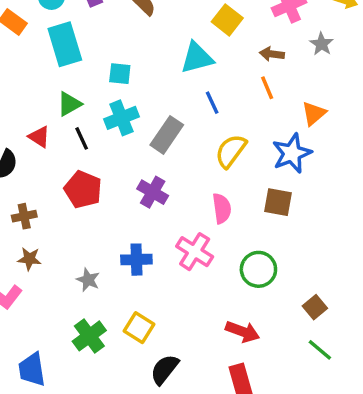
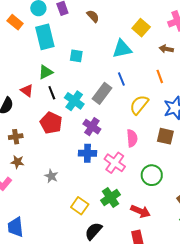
orange line: (267, 88) -> (160, 76), moved
blue line: (212, 103) -> (121, 79), moved
cyan cross: (121, 118) -> (74, 101), moved, turned -36
blue cross: (136, 260) -> (87, 153), moved
green cross: (89, 336) -> (111, 198), moved

